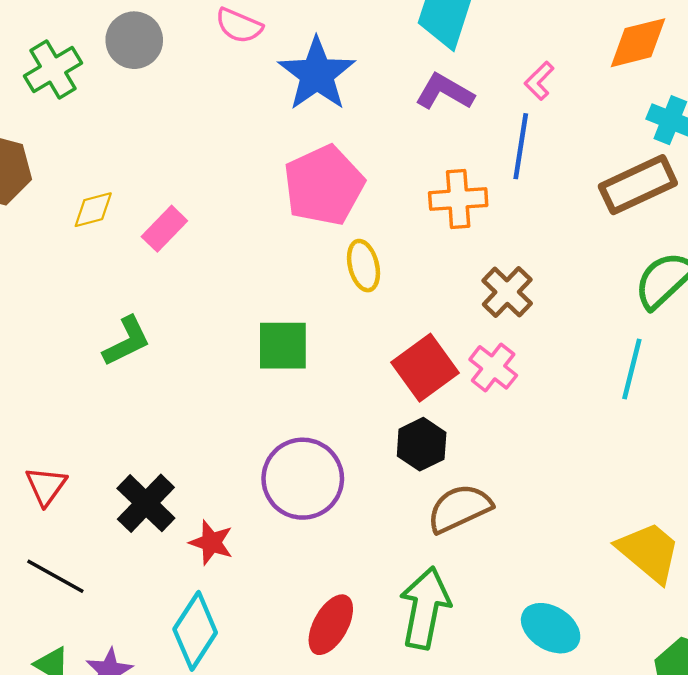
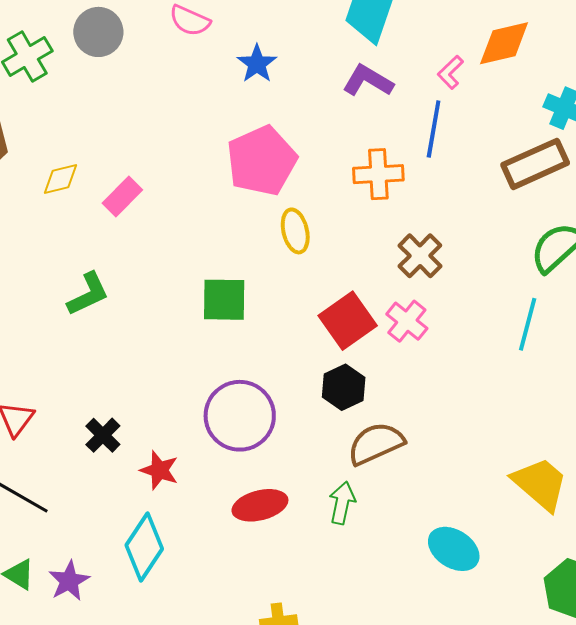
orange diamond: (638, 43) -> (504, 43), moved
blue star: (317, 74) -> (257, 64), size x0.6
black cross: (146, 503) -> (103, 435), size x0.7
green arrow: (425, 608) -> (342, 503), moved, size x0.6
red ellipse: (331, 625) -> (260, 505), moved, turned 46

